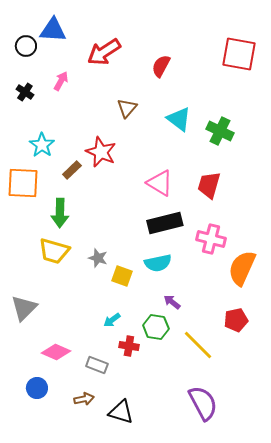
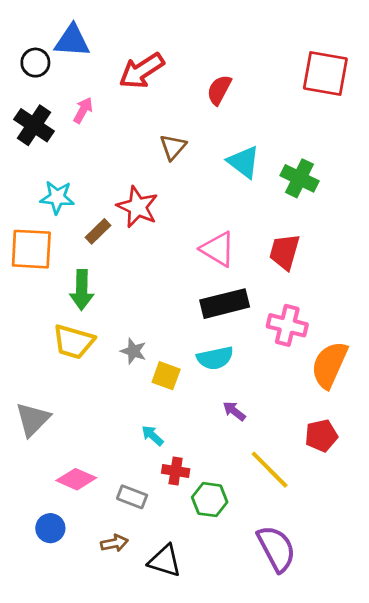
black cross: (25, 92) -> (34, 125), size x1.6
cyan star: (42, 145) -> (57, 197), turned -30
cyan arrow: (112, 320) -> (152, 436), turned 78
green hexagon: (156, 327) -> (210, 500), moved

